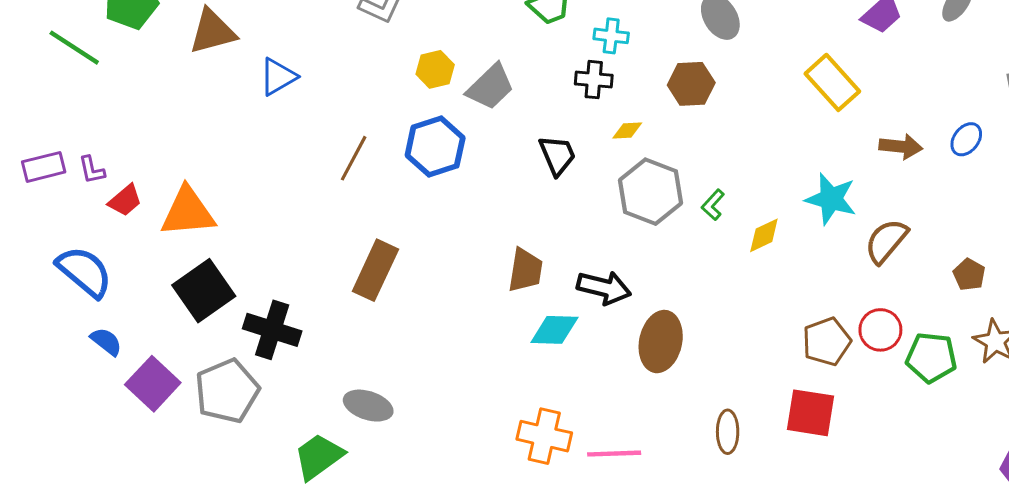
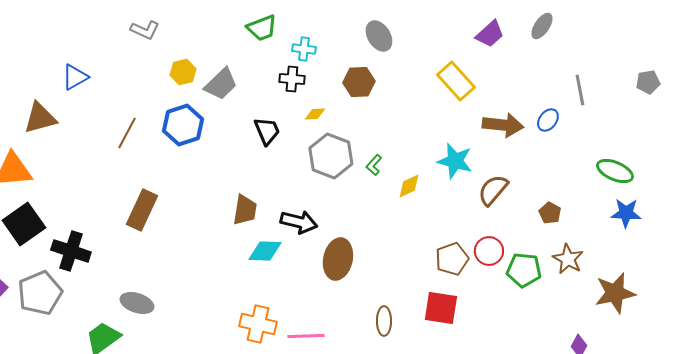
brown triangle: (212, 32) -> (40, 118), moved
brown arrow: (901, 147) -> (503, 125), size x1.4

